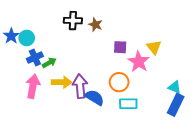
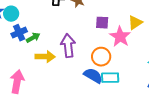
yellow triangle: (154, 47) -> (135, 23), turned 35
pink arrow: (33, 86) -> (17, 82), moved
purple arrow: (80, 86) -> (68, 46), moved
blue semicircle: (94, 98) -> (93, 76), moved

